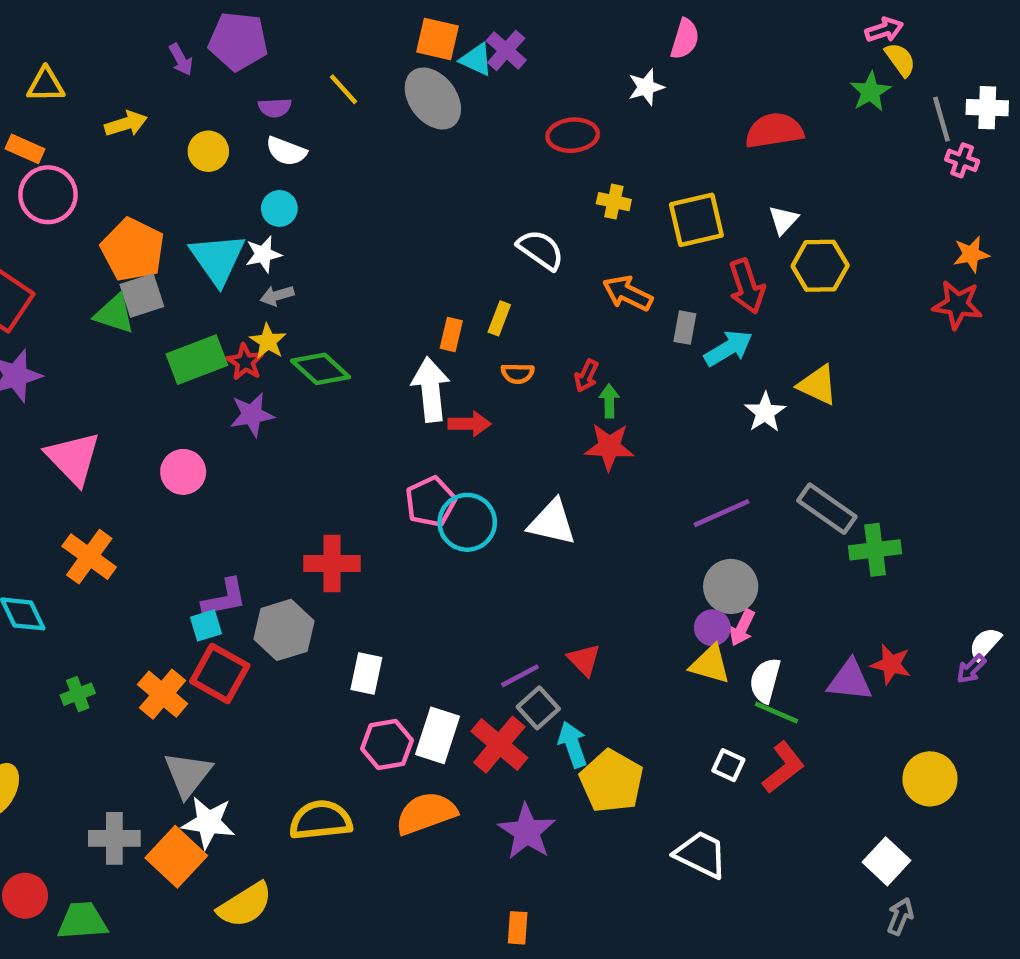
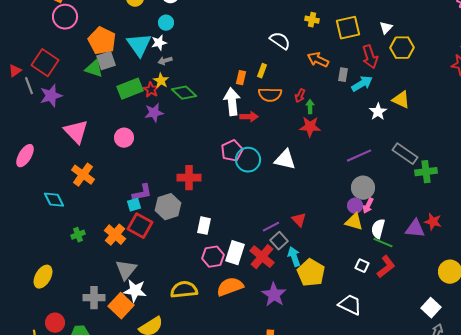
orange semicircle: (518, 373) -> (270, 95), size x1.6

